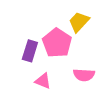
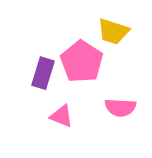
yellow trapezoid: (79, 22) -> (113, 32), turned -115

